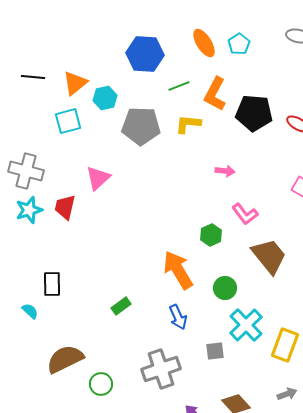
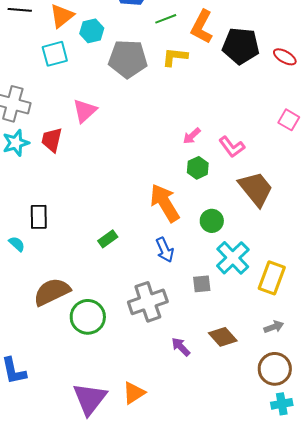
pink arrow: (225, 171) -> (192, 136), moved, turned 132
green circle: (101, 384) -> (88, 317), size x1.5

